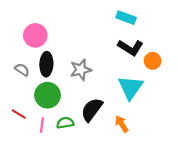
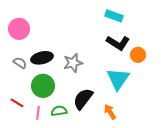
pink circle: (35, 35) -> (19, 29), moved
black ellipse: (46, 64) -> (42, 58), turned 75

